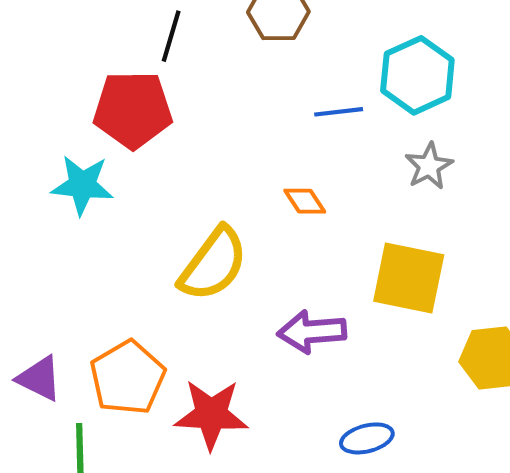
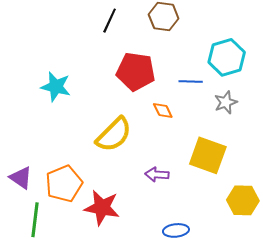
red pentagon: (133, 110) -> (136, 72), moved
blue line: (339, 112) -> (191, 81), moved
purple arrow: (312, 332) -> (157, 174), size x0.7

